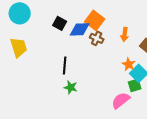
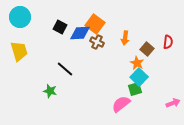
orange star: (129, 64) -> (137, 63), moved
black line: (65, 65) -> (65, 69), turned -54
green star: (71, 87) -> (50, 91), moved

